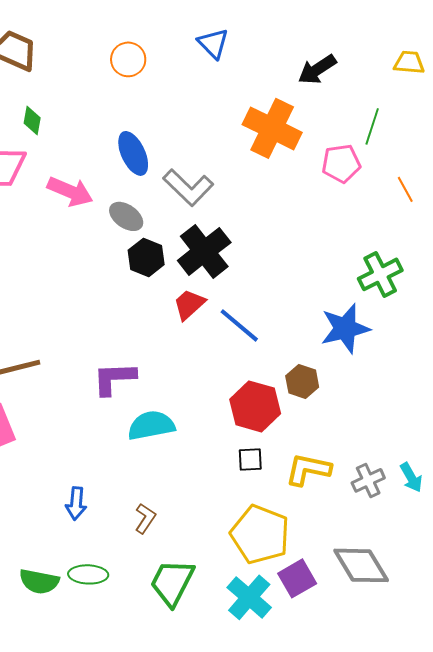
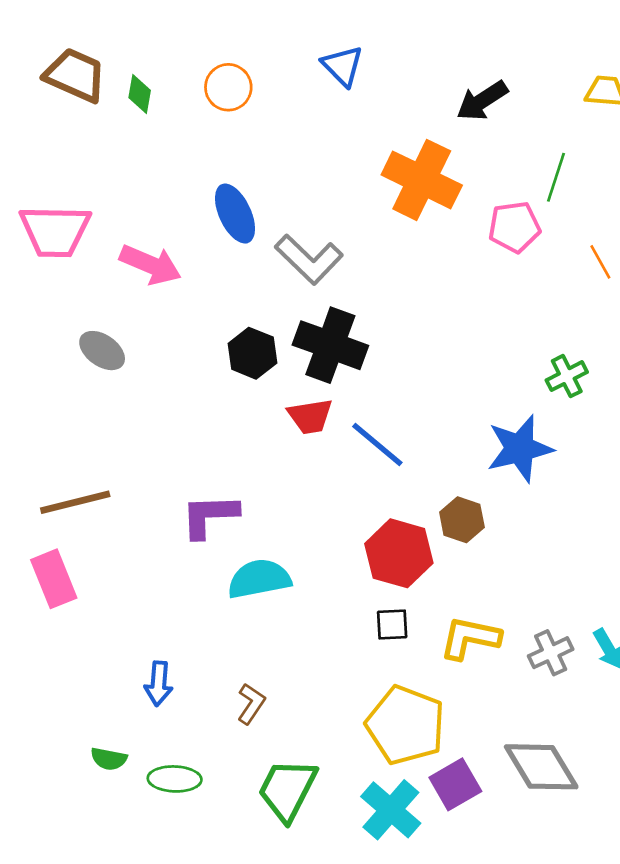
green diamond: (32, 120) -> (140, 94), moved
gray ellipse: (126, 216) -> (102, 351), moved
black cross: (204, 251) -> (330, 345), turned -32
green cross: (380, 274) -> (567, 376), size x0.7
red trapezoid: (189, 304) -> (310, 416), turned -147
green semicircle: (39, 581) -> (109, 759), moved, size x0.7

